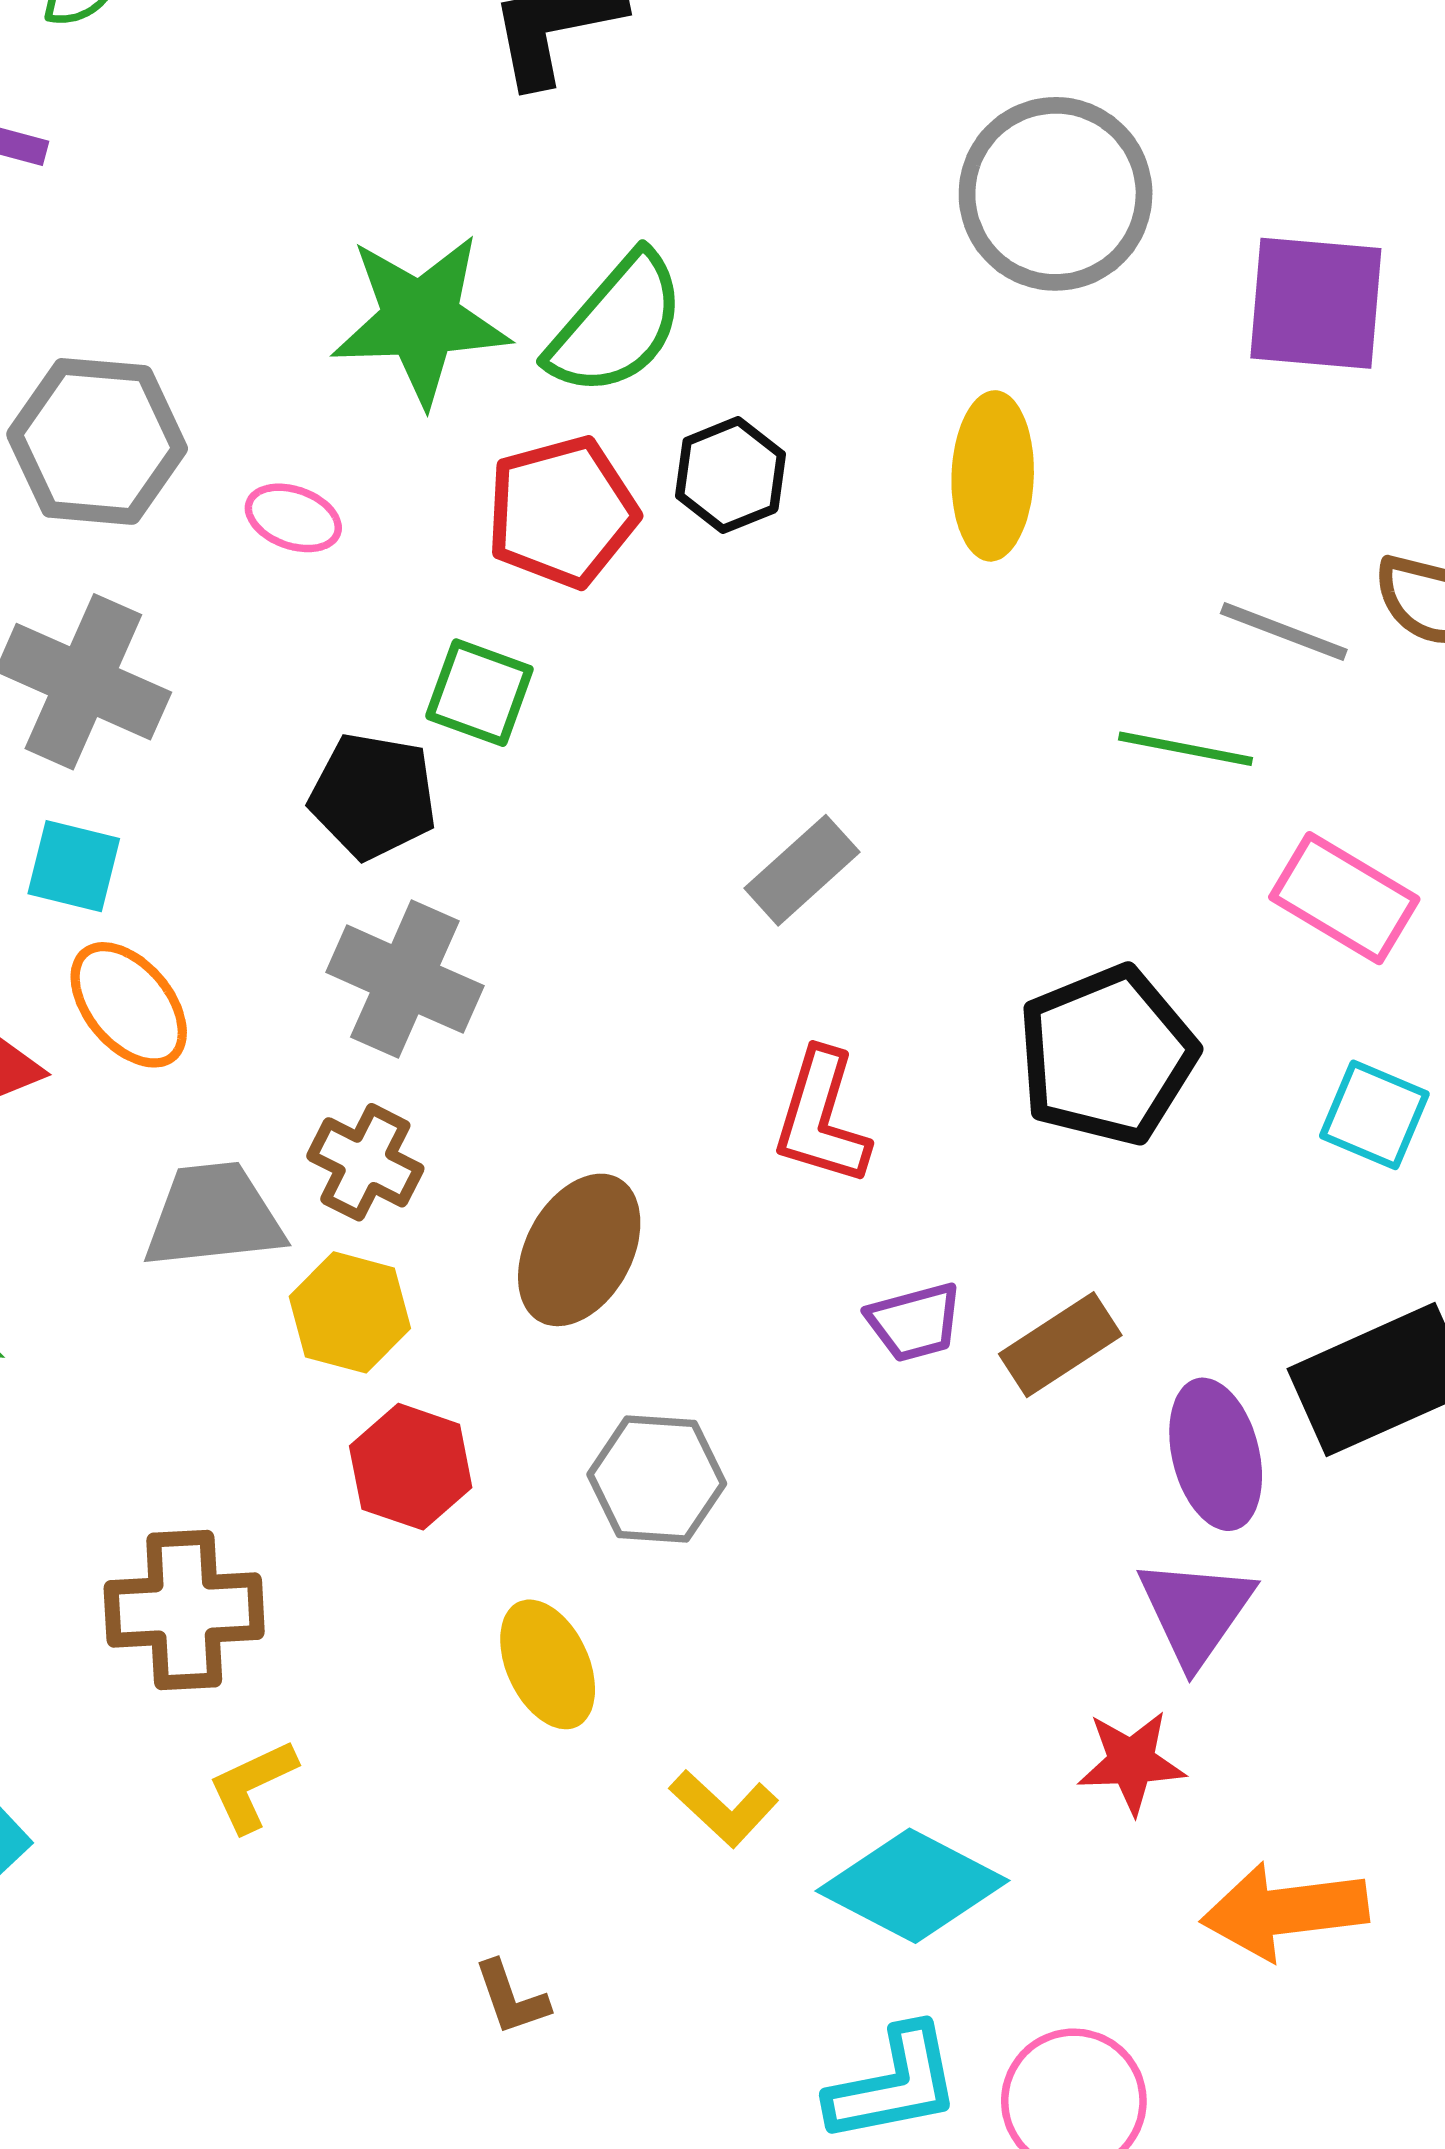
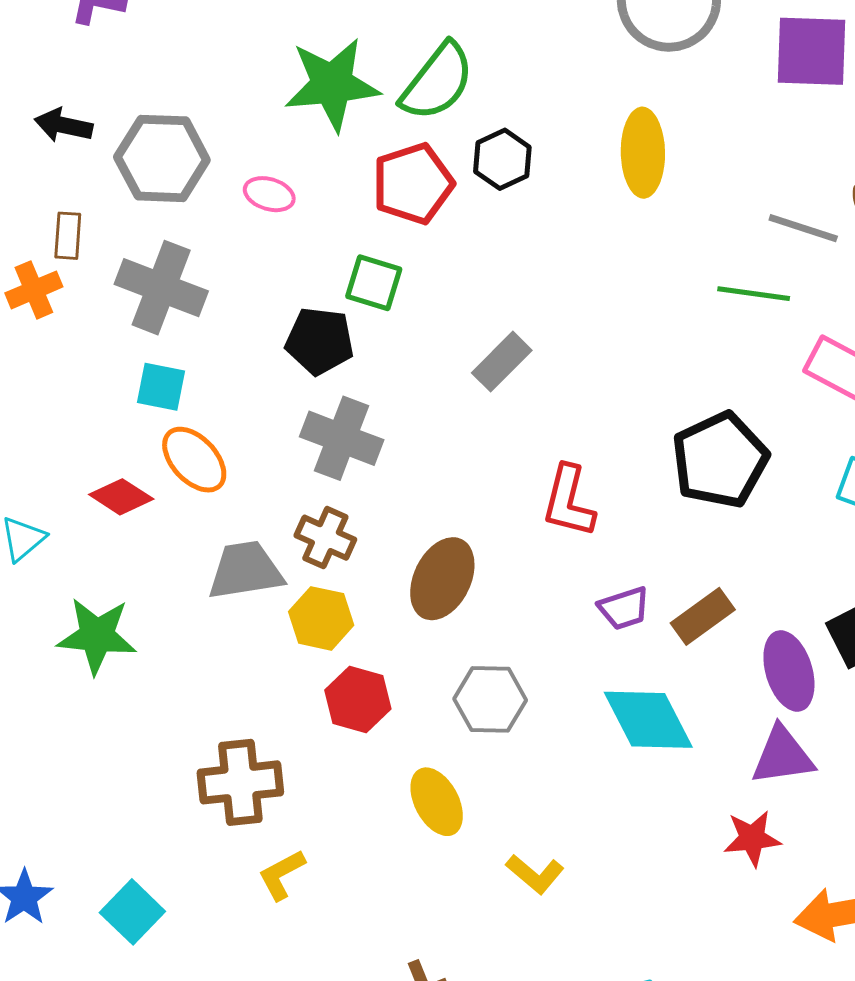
gray rectangle: (802, 870) -> (502, 362), moved
purple triangle: (1196, 1612) -> (783, 756), turned 50
cyan diamond: (913, 1886) -> (648, 720), moved, turned 38

